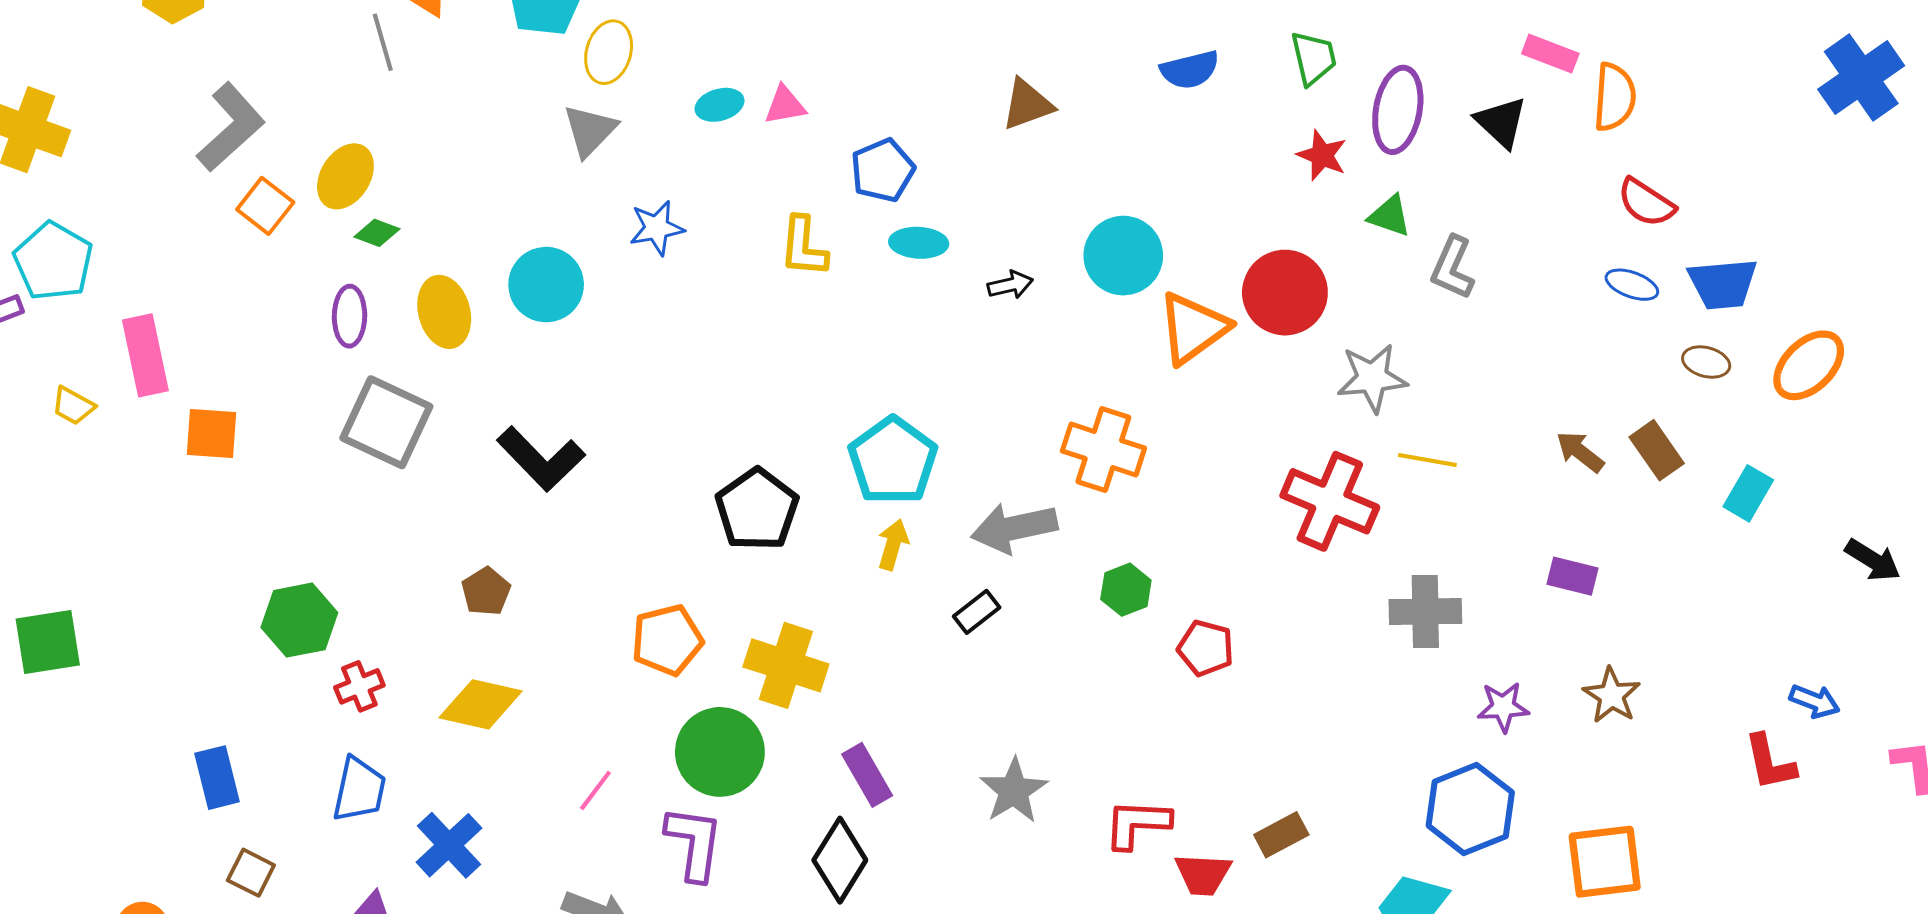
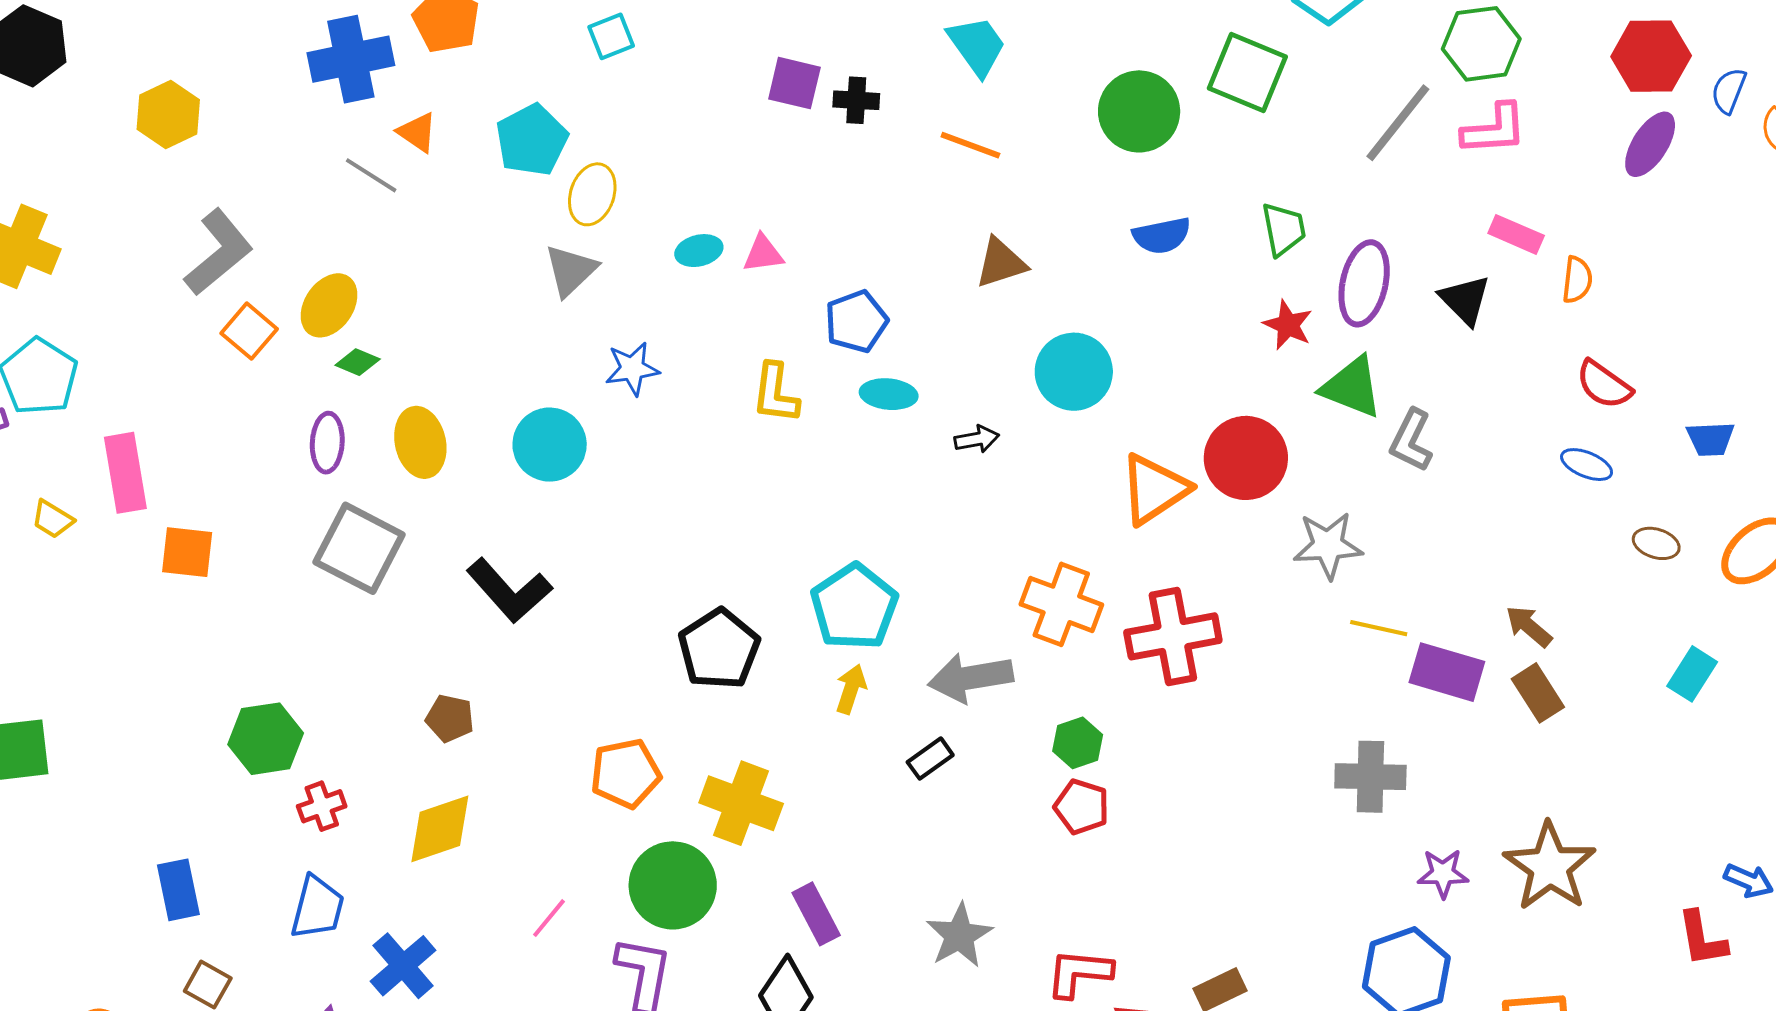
gray line: (383, 42) -> (371, 175), turned -44
orange semicircle: (1614, 97) -> (1577, 280), size x0.7
green triangle: (1390, 216) -> (1352, 387), size x1.5
cyan circle: (1123, 256) -> (1074, 372), moved
blue trapezoid: (1723, 284) -> (1710, 439), moved, size x0.7
cyan circle: (546, 285) -> (550, 445), moved
brown rectangle: (1657, 450) -> (1538, 693), moved
red cross: (1330, 501) -> (1173, 636), moved, turned -36
purple rectangle: (1573, 576) -> (1447, 672), moved, size x1.5
brown pentagon: (486, 591) -> (450, 718), turned -30
red pentagon: (1206, 648) -> (1082, 807), moved
brown star: (1612, 695) -> (1550, 867), size x1.6
yellow diamond: (481, 704) -> (440, 829), turned -34

